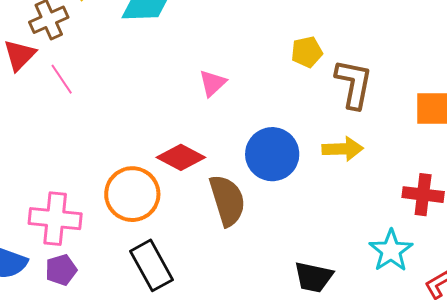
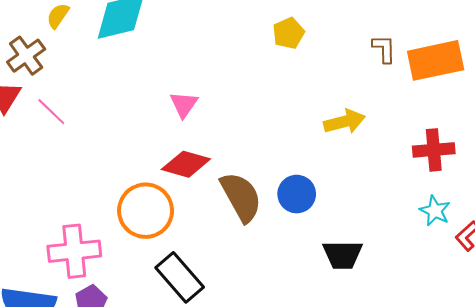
pink triangle: (212, 83) -> (184, 104), moved
brown L-shape: (354, 84) -> (384, 49), moved, size x0.6
blue circle: (272, 154) -> (297, 194), moved, size x0.7
cyan star: (391, 251) -> (435, 211), moved, size x0.7

